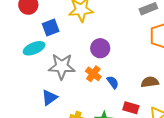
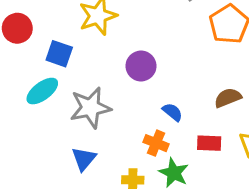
blue square: (51, 27) -> (59, 54), turned -36
orange cross: (93, 74) -> (156, 143), moved

